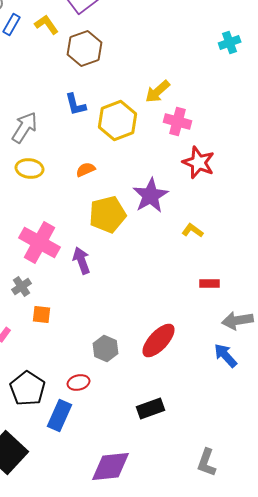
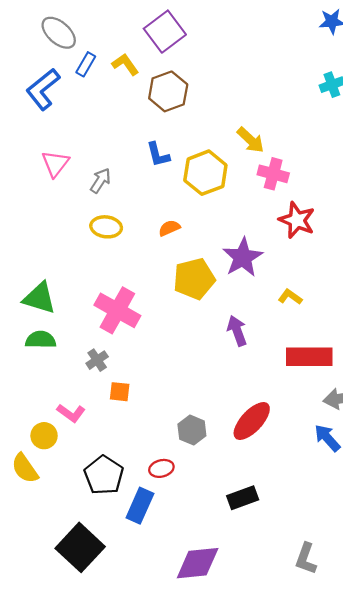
yellow arrow: (158, 92) -> (251, 140), turned -96
gray arrow: (25, 128) -> (100, 181), size x0.7
purple arrow: (82, 260) -> (237, 331), moved
red rectangle: (210, 284) -> (309, 357), size x2.0

